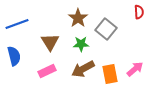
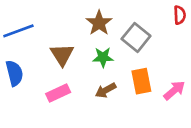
brown arrow: (83, 69) -> (106, 90), size x0.7
orange rectangle: (110, 74) -> (141, 81), moved

